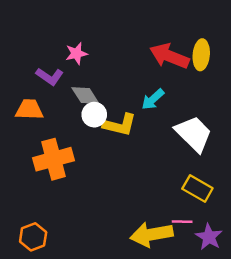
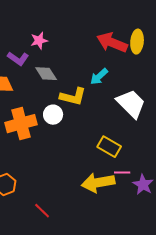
white circle: (94, 115) -> (53, 115), moved
yellow rectangle: (197, 188) -> (109, 147), moved

